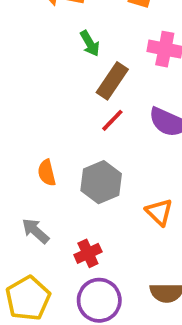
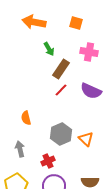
gray hexagon: (101, 182) -> (61, 134), moved
gray arrow: (35, 231) -> (20, 149), turned 35

